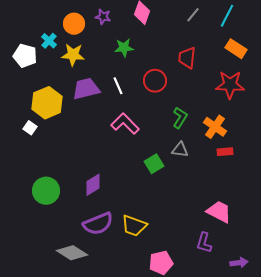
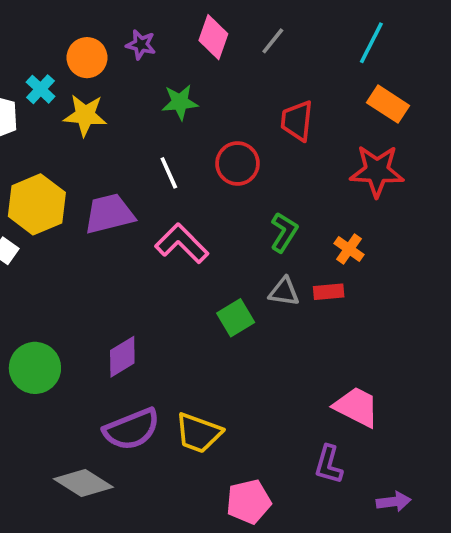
gray line: (193, 15) -> (273, 41), moved
purple trapezoid: (86, 89) -> (109, 214), moved
orange cross: (215, 127) -> (349, 249), size x0.7
red rectangle: (225, 152) -> (329, 292), moved

